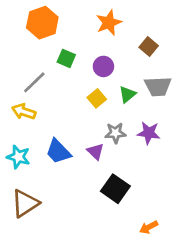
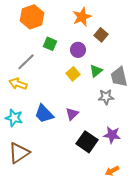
brown square: (149, 47) -> (101, 35), moved
gray trapezoid: (158, 86) -> (119, 77), moved, turned 80
gray star: (115, 133) -> (106, 97), moved
purple star: (149, 133) -> (112, 135), moved
purple triangle: (95, 152) -> (72, 114), turned 32

